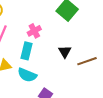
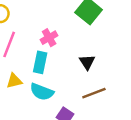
brown line: (87, 61) -> (94, 93), moved

